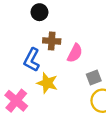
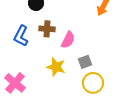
blue L-shape: (32, 60) -> (21, 36), moved
yellow star: (47, 83) -> (56, 67), moved

